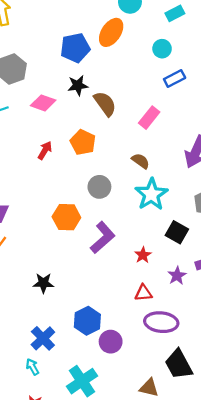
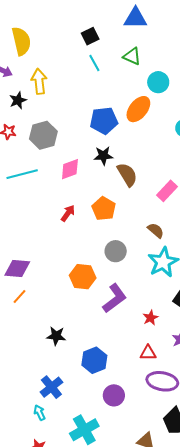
pink diamond: (43, 103) -> (70, 169), turned -45
blue hexagon: (87, 321) -> (94, 360), moved

